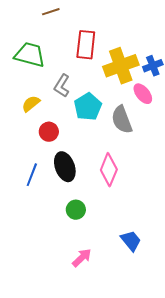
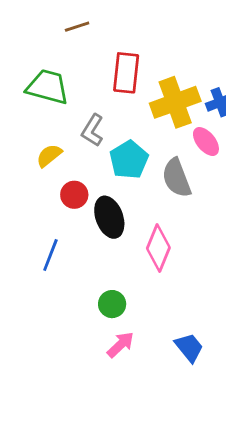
black ellipse: (65, 167) -> (109, 217), moved
pink arrow: (82, 258) -> (120, 345), moved

